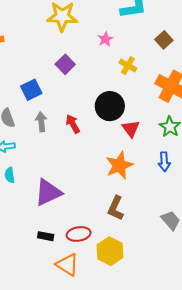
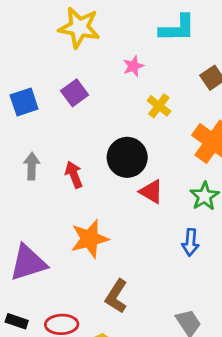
blue square: (31, 90) -> (24, 102), moved
red triangle: (131, 129) -> (151, 192), turned -30
orange star: (119, 165) -> (90, 239), moved

